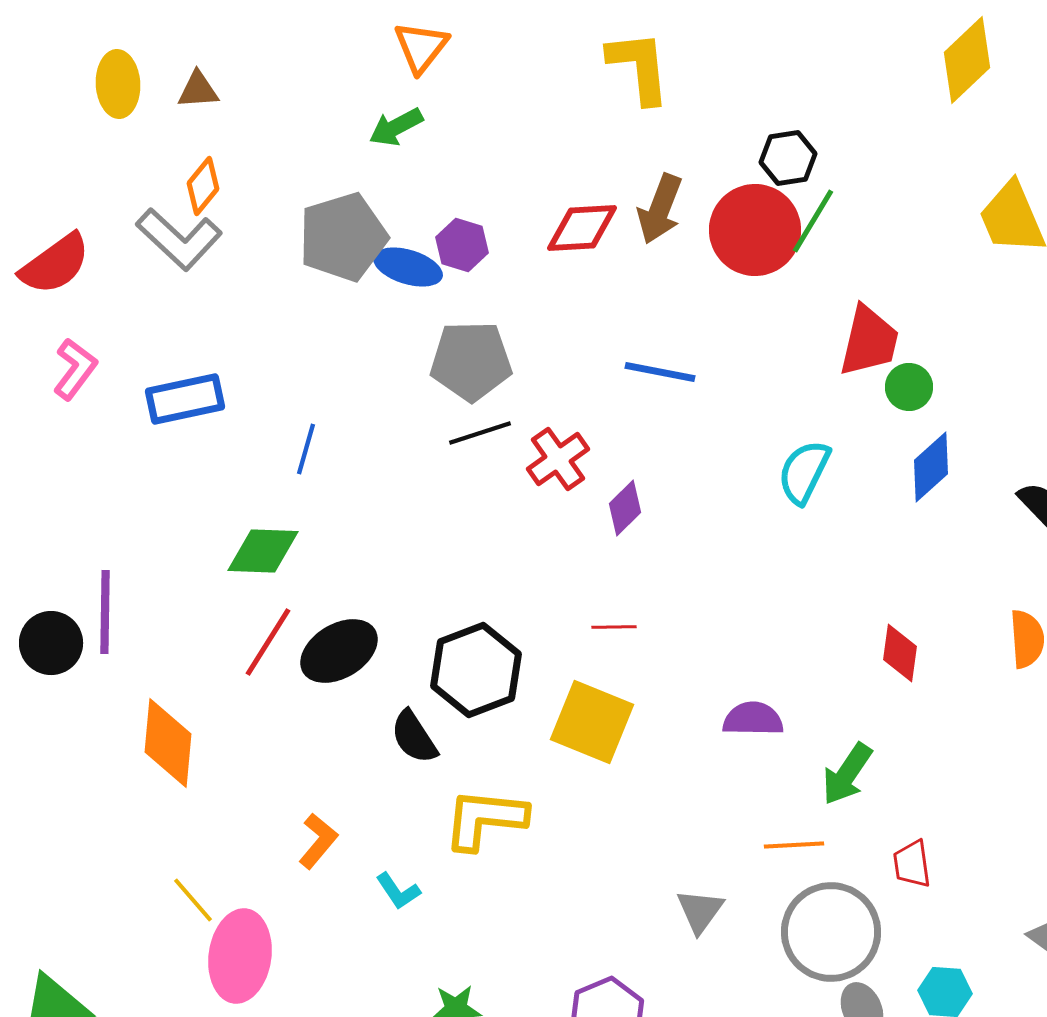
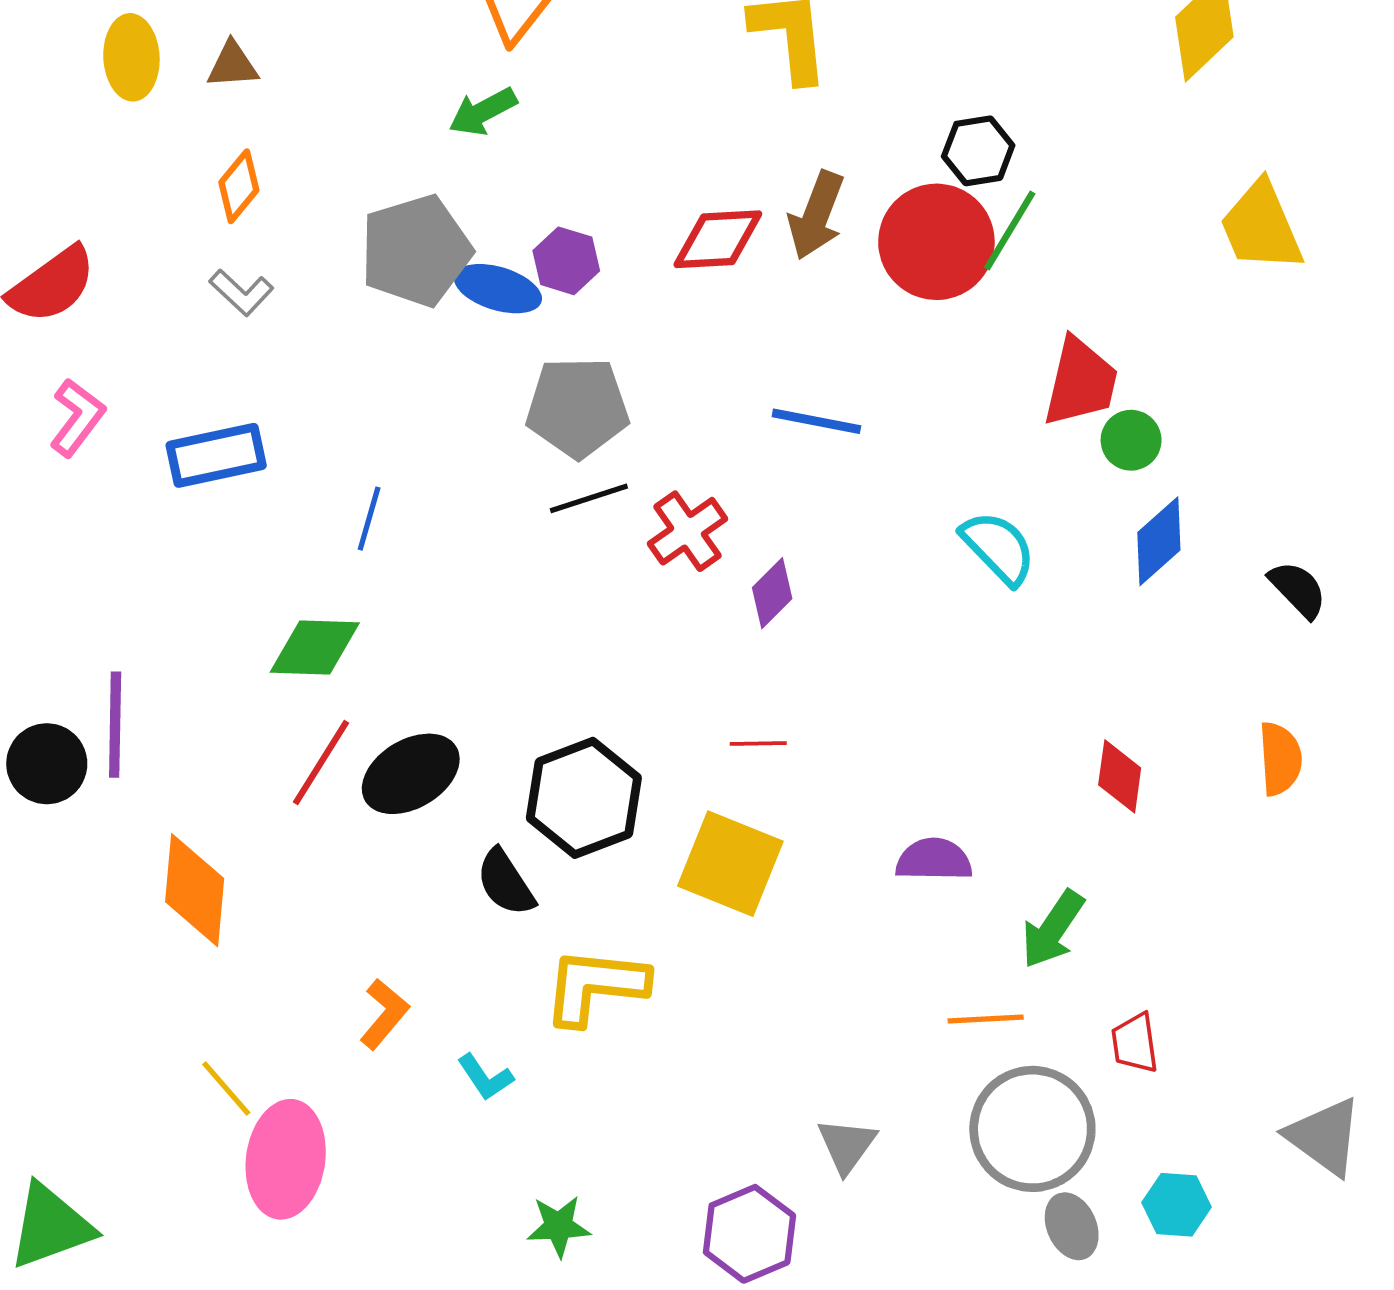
gray L-shape: (179, 239) -> (241, 292), moved, size x0.6
cyan semicircle: (804, 472) -> (998, 548), turned 110
gray triangle: (700, 911) -> (847, 1145), moved

